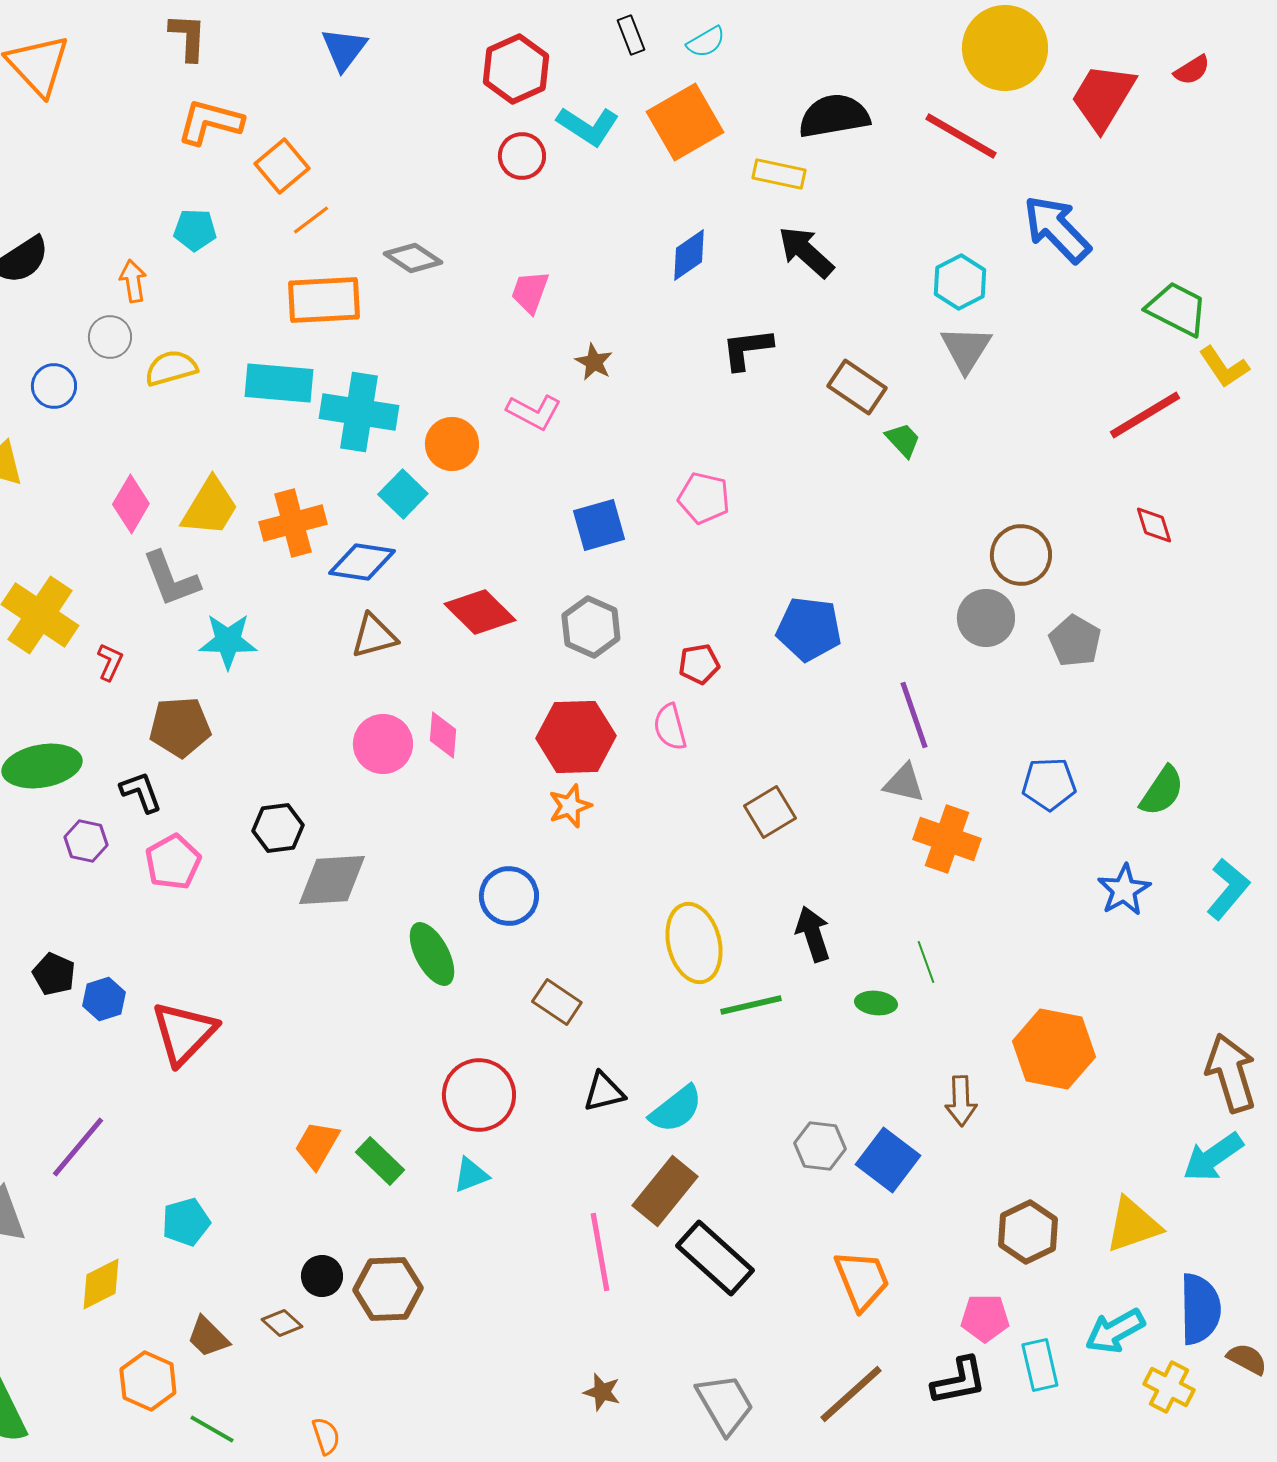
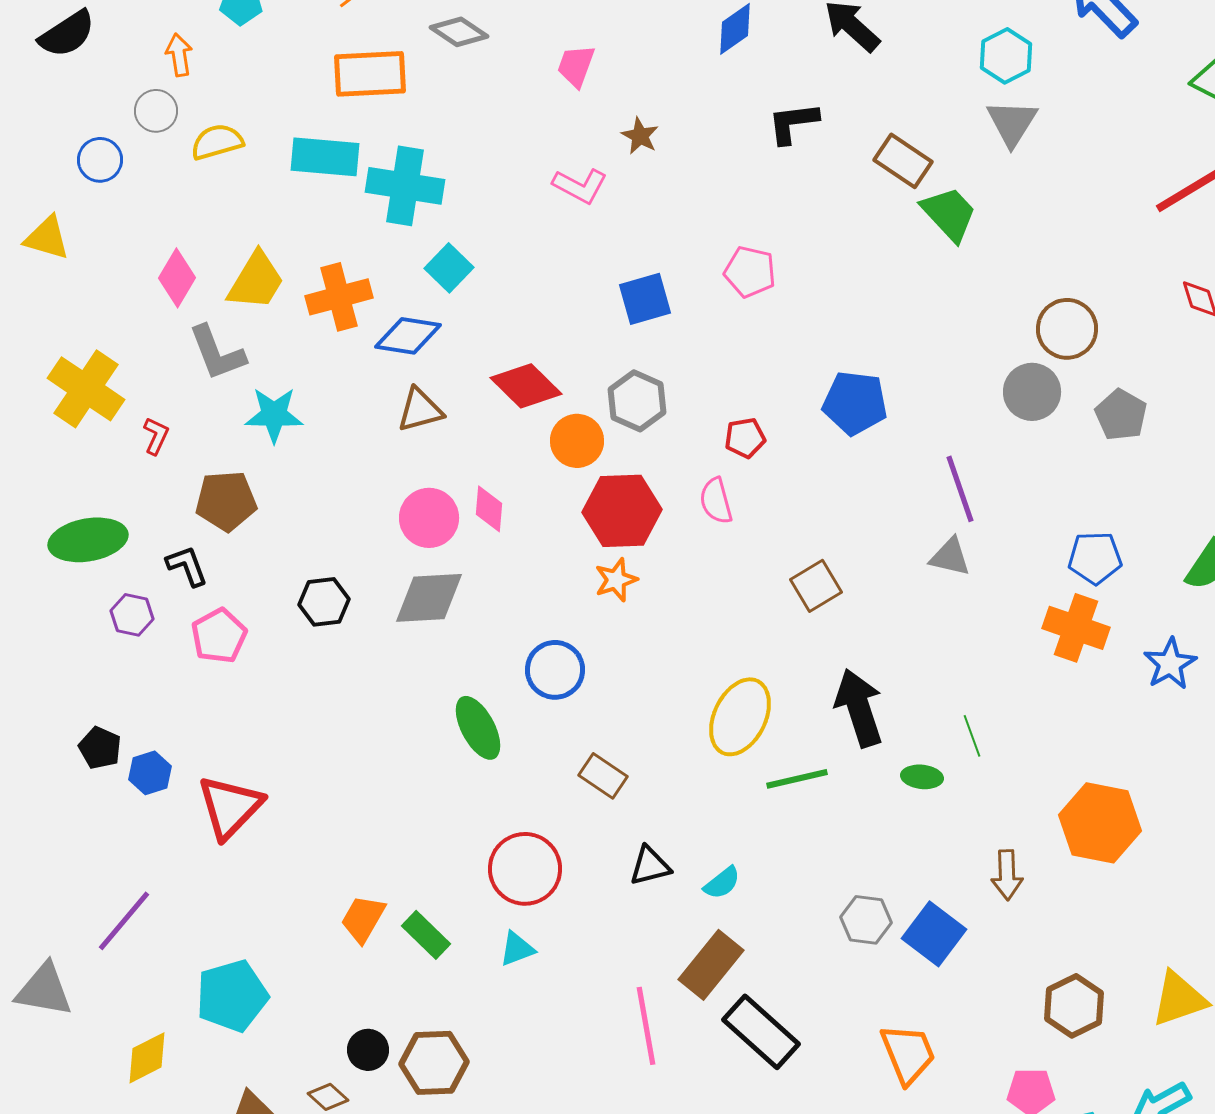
green trapezoid: (903, 440) -> (949, 214), size x1.6
orange circle: (452, 444) -> (577, 441), moved
orange cross: (947, 839) -> (1076, 628), moved
gray diamond: (332, 880) -> (429, 598), moved
black arrow: (813, 934) -> (859, 708), size x1.4
yellow ellipse: (694, 943) -> (740, 717), turned 40
cyan semicircle: (676, 1109) -> (722, 883), size x0.7
cyan pentagon: (186, 1222) -> (232, 996), size x1.5

